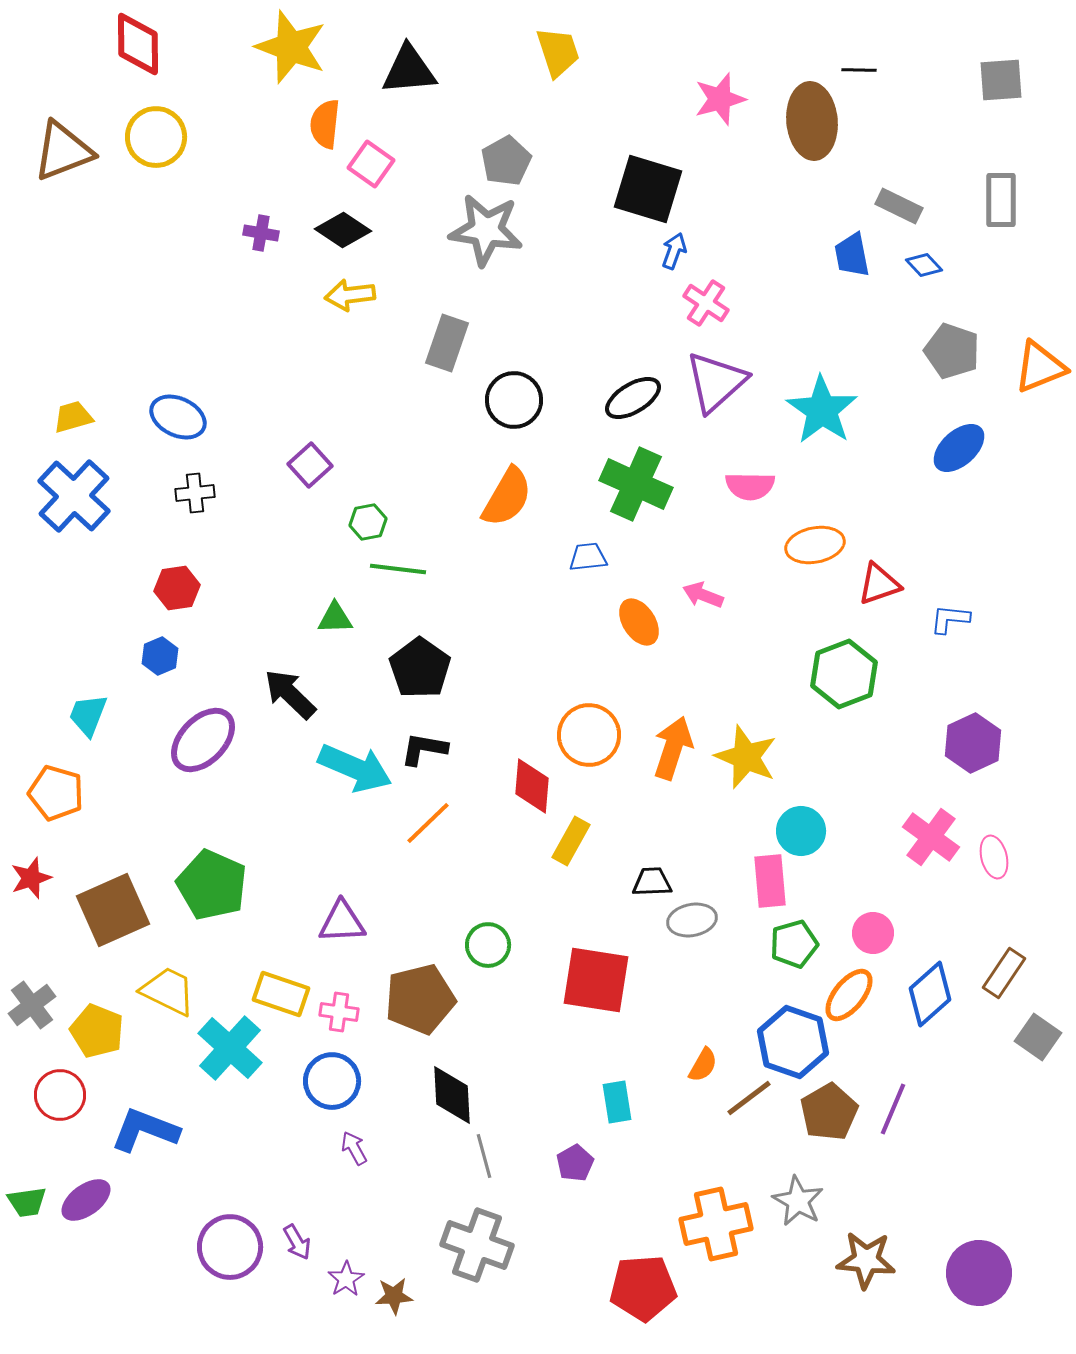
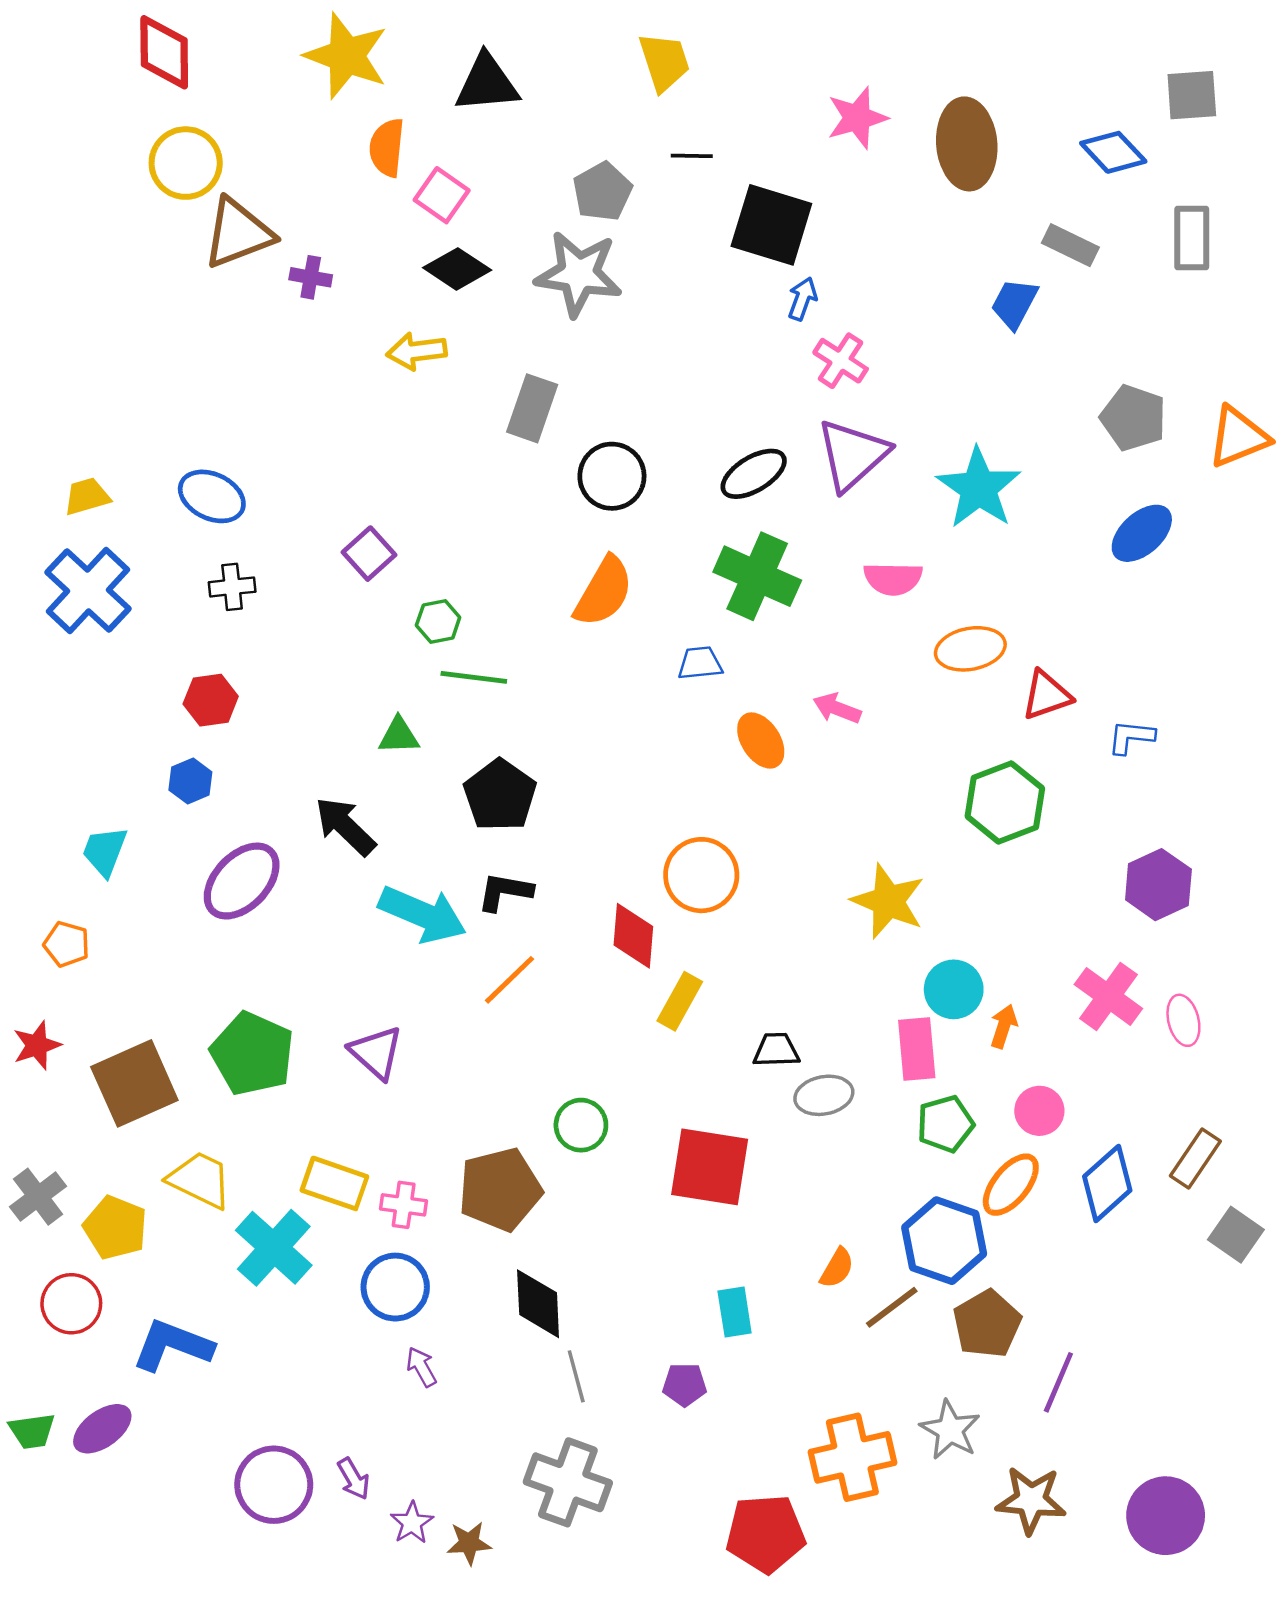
black line: (859, 70) -> (692, 156), moved
brown triangle: (63, 151) -> (238, 233), moved
black diamond: (343, 230) -> (457, 269), moved
blue trapezoid: (852, 255) -> (1014, 304), turned 39
blue diamond: (924, 265) -> (1113, 152), moved, size x1.5
orange arrow: (673, 748) -> (1004, 1026), moved, size x0.6
orange pentagon: (56, 793) -> (67, 944), size x0.7
purple triangle: (342, 922) -> (376, 1052), moved, turned 45
purple line: (893, 1109) -> (1058, 1382), moved
purple pentagon: (575, 1163) -> (685, 1385), turned 30

